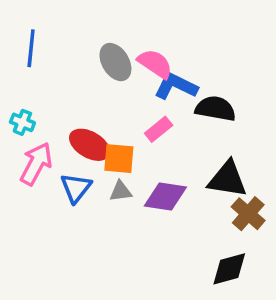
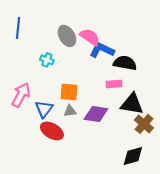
cyan cross: (22, 122) -> (47, 60), moved
pink rectangle: (159, 129) -> (114, 84), moved, turned 35
red ellipse: (90, 145) -> (52, 131), moved

